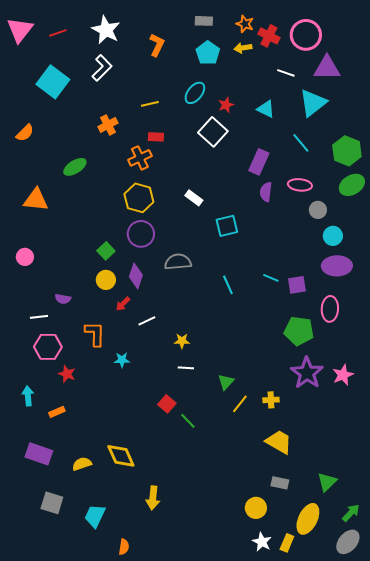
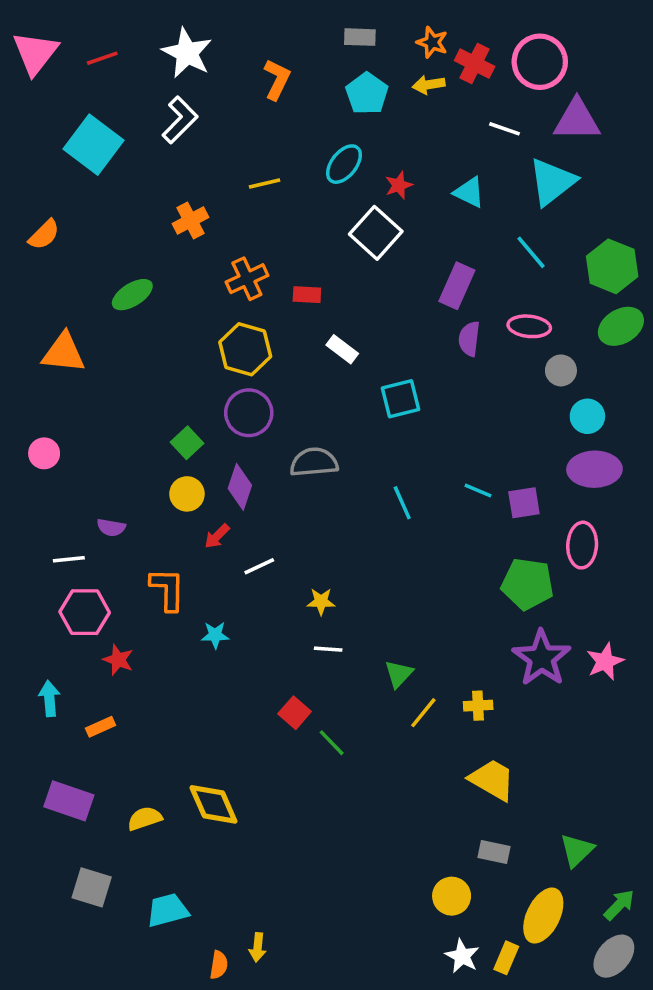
red rectangle: (156, 137) -> (307, 295), moved
yellow arrow: (153, 498) -> (258, 947), moved, size x0.7
cyan trapezoid: (95, 516) -> (168, 910), turned 50

